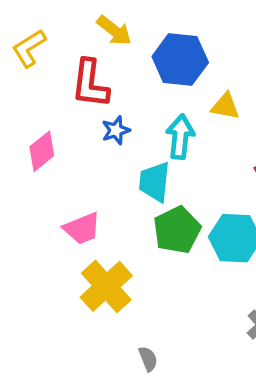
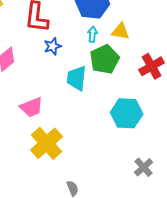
cyan arrow: (180, 137) -> (93, 34), moved, size x0.6
green pentagon: (177, 230) -> (105, 59), moved

